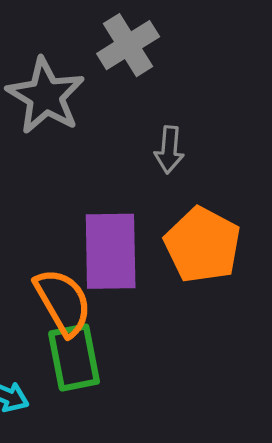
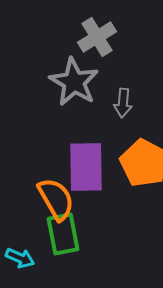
gray star: (46, 96) -> (74, 82), moved

